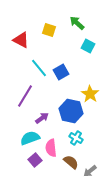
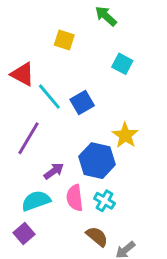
green arrow: (77, 23) -> (106, 16), moved
red triangle: (21, 40) -> (23, 74), moved
pink semicircle: (51, 148) -> (75, 198), moved
purple square: (35, 160) -> (24, 234), moved

